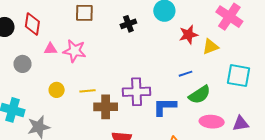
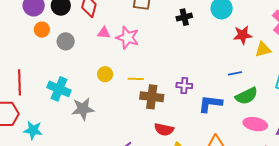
gray circle: (22, 64) -> (66, 41), moved
purple cross: (137, 92) -> (184, 86), size x0.6

